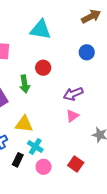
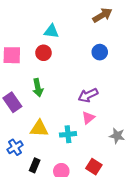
cyan triangle: (41, 30) -> (51, 31), size x0.7
red circle: (43, 68) -> (43, 53), moved
cyan cross: (35, 146) -> (68, 134), moved, turned -35

